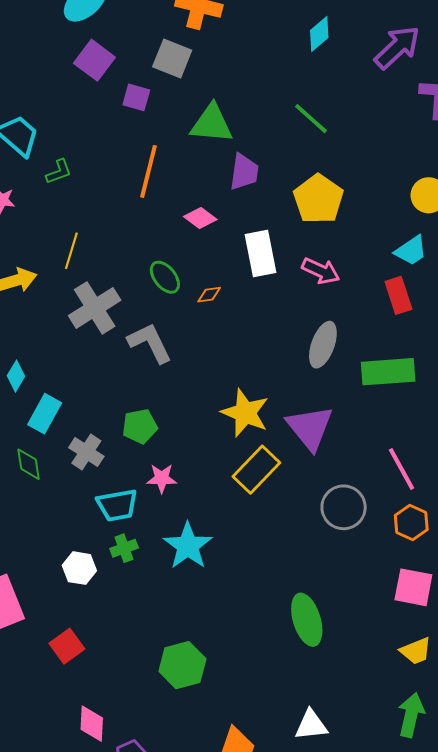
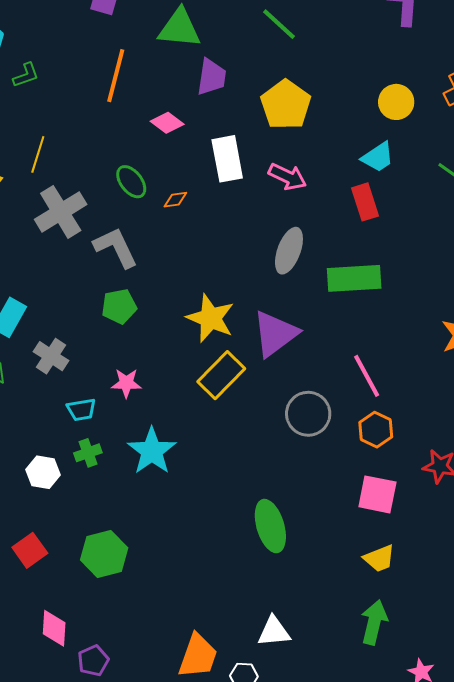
green pentagon: (140, 426) -> (119, 306), moved
purple triangle: (310, 428) -> (275, 334), turned 32
cyan trapezoid: (117, 505) -> (81, 410), size x0.7
green hexagon: (182, 665) -> (104, 554), moved

